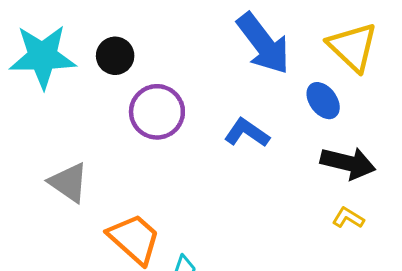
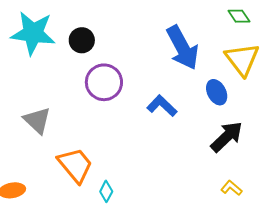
black arrow: (348, 163) -> (227, 137), turned -66
yellow L-shape: (348, 218) -> (231, 188), moved

